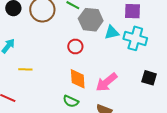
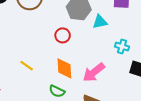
cyan cross: (135, 38) -> (122, 47), moved, size x0.6
yellow line: (25, 69) -> (27, 66), moved, turned 32

